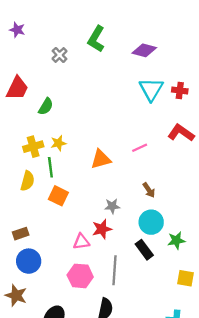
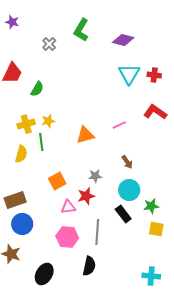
orange square: (58, 196) -> (57, 181), moved, turned 36
brown rectangle: (21, 234) -> (15, 200), size x1.5
yellow square: (186, 278) -> (156, 229), moved

